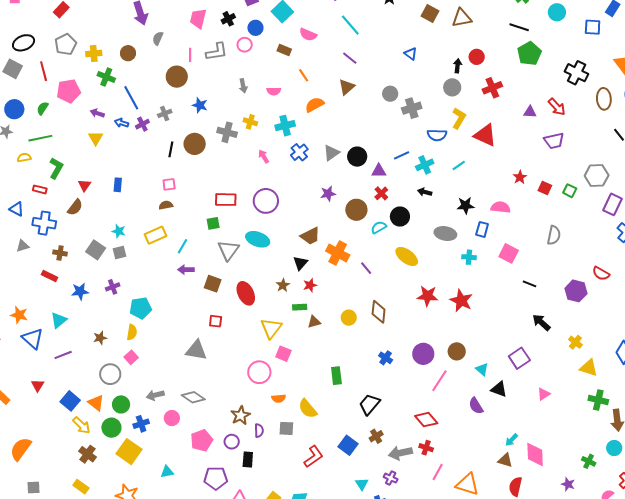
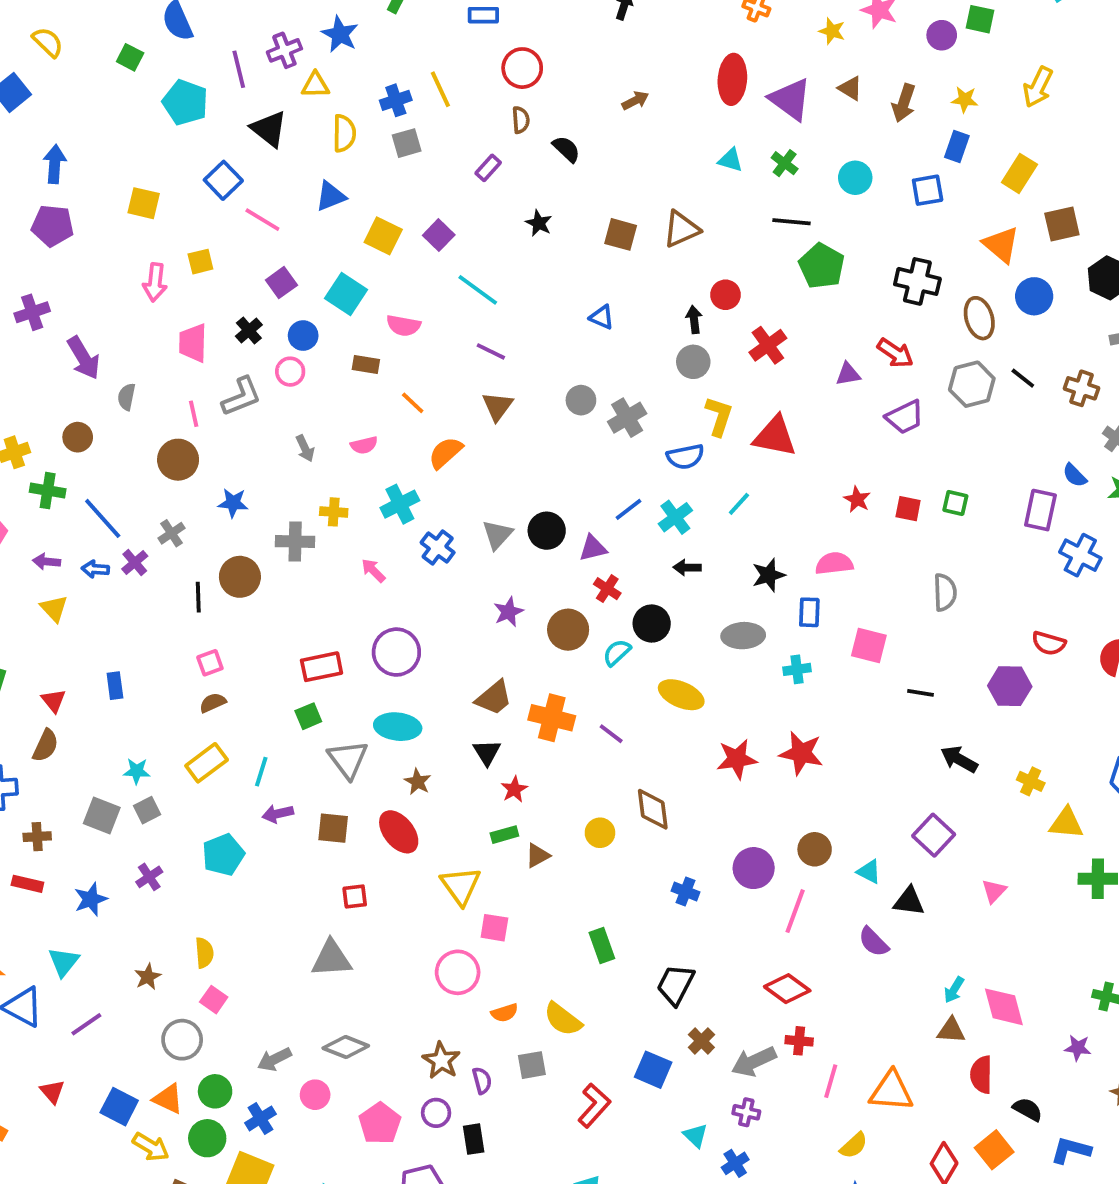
gray hexagon: (597, 175) -> (972, 384), moved
brown star: (283, 285) -> (418, 782), moved
cyan pentagon: (141, 308) -> (223, 855), moved

